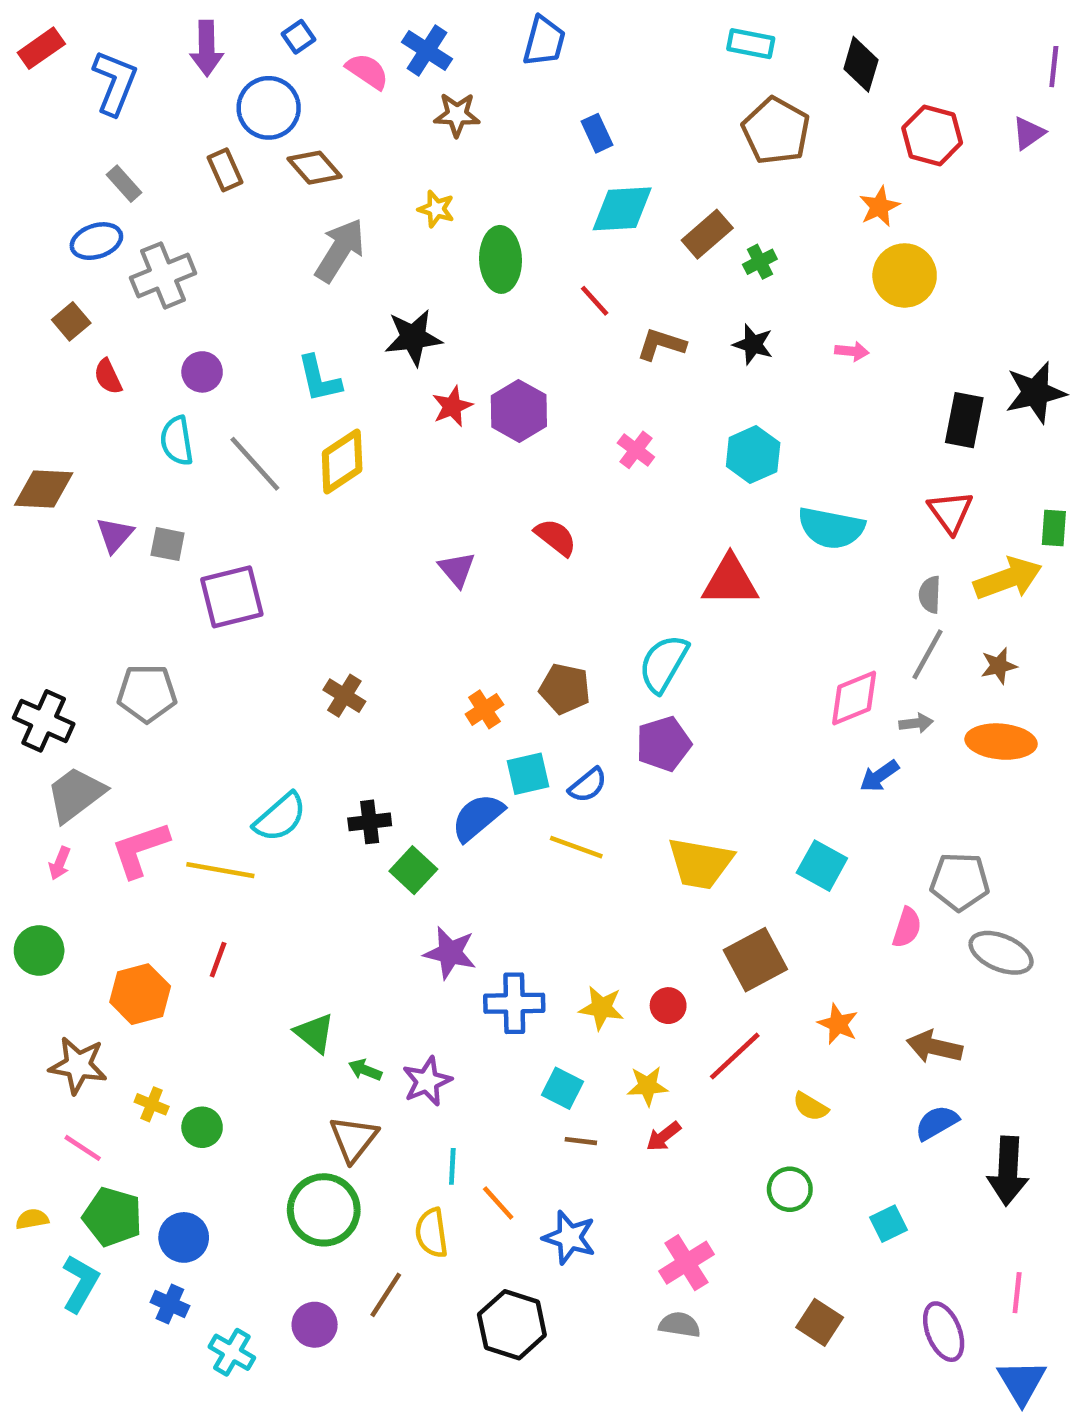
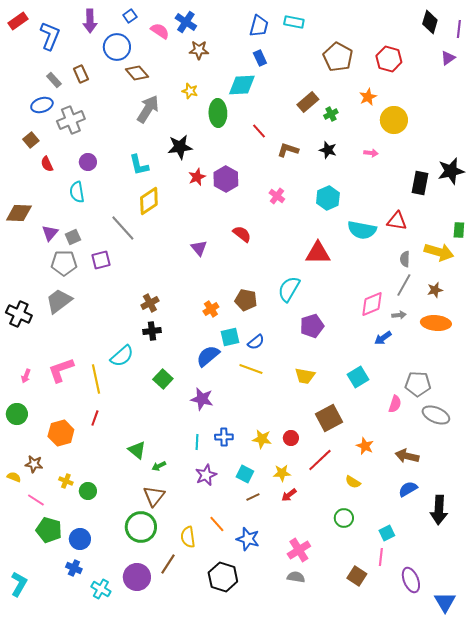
blue trapezoid: (544, 41) -> (259, 26), moved
cyan rectangle: (751, 44) -> (294, 22), moved
black diamond: (861, 64) -> (430, 22), moved
red hexagon: (932, 135) -> (389, 59), moved
brown rectangle: (225, 170) -> (81, 74), moved
orange star: (879, 207) -> (368, 97), moved
cyan diamond: (622, 209) -> (242, 85), moved
gray line: (255, 464) -> (123, 228), moved
red triangle: (951, 512) -> (397, 221), moved, turned -45
gray square: (168, 544) -> (73, 237), turned -35
yellow arrow: (1008, 579) -> (439, 252), turned 36
purple square: (232, 597) -> (101, 260), size x0.7
gray pentagon: (147, 693) -> (64, 263), moved
brown cross: (344, 696) -> (150, 303), turned 30
purple pentagon: (664, 744) -> (312, 326), moved
gray trapezoid: (76, 794) -> (59, 301), moved
black cross: (370, 822) -> (152, 331), moved
yellow trapezoid: (700, 863) -> (305, 376), size x0.7
cyan square: (822, 866) -> (358, 377), turned 30
yellow line: (220, 870) -> (96, 379), turned 68
green square: (413, 870) -> (163, 379), moved
purple star: (450, 953) -> (202, 399), moved
blue cross: (514, 1003) -> (224, 437), size x0.7
brown star: (78, 1065) -> (34, 464), size x0.7
green arrow: (365, 1070) -> (159, 466), turned -48
purple star: (427, 1081) -> (206, 475), moved
brown line: (581, 1141) -> (253, 497), turned -32
cyan line: (452, 1166) -> (197, 442), moved
yellow semicircle: (32, 1219) -> (14, 477), moved, turned 32
cyan L-shape: (80, 1283) -> (19, 584), moved
pink line: (1017, 1293) -> (381, 557), moved
purple circle: (315, 1325) -> (137, 577), size x1.4

